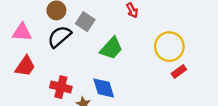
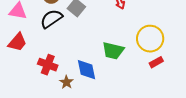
green trapezoid: (111, 48) -> (113, 51), moved, turned 55

